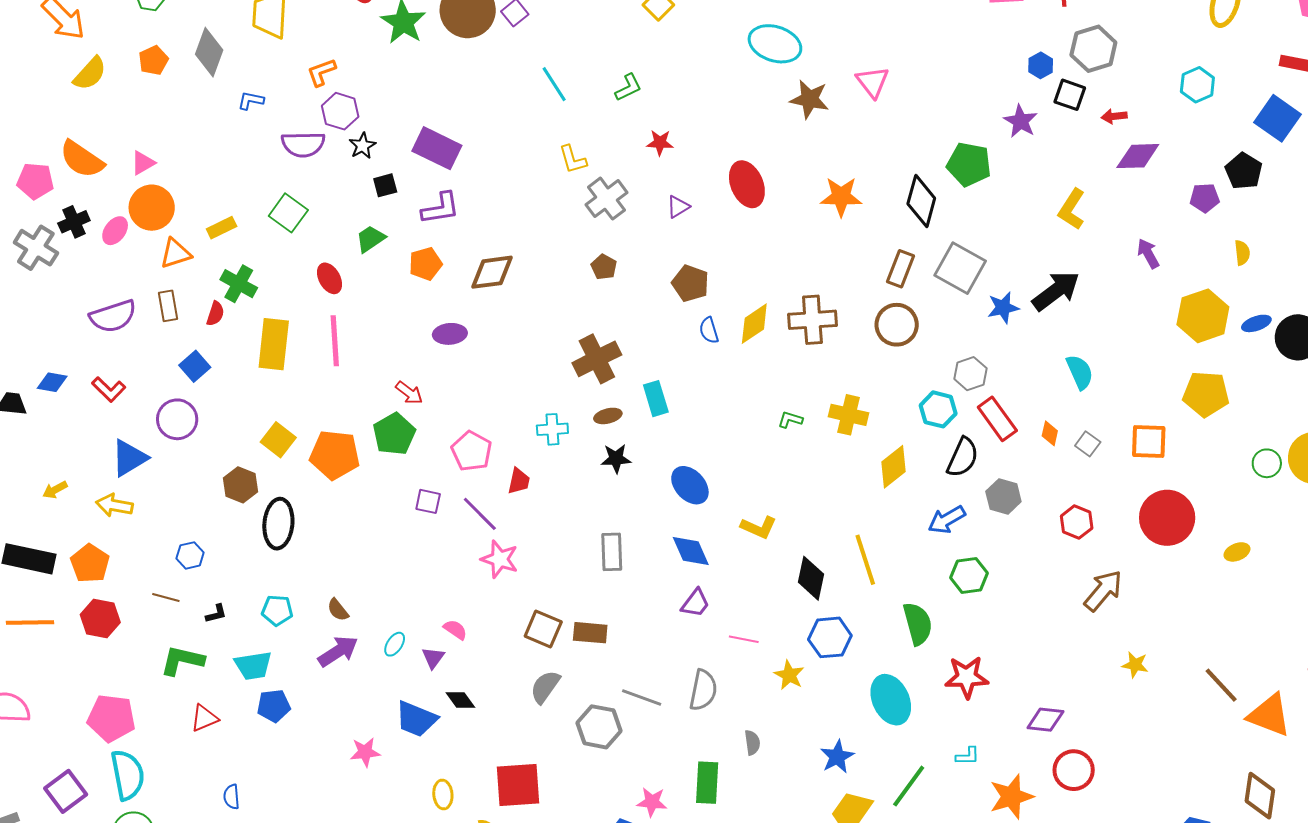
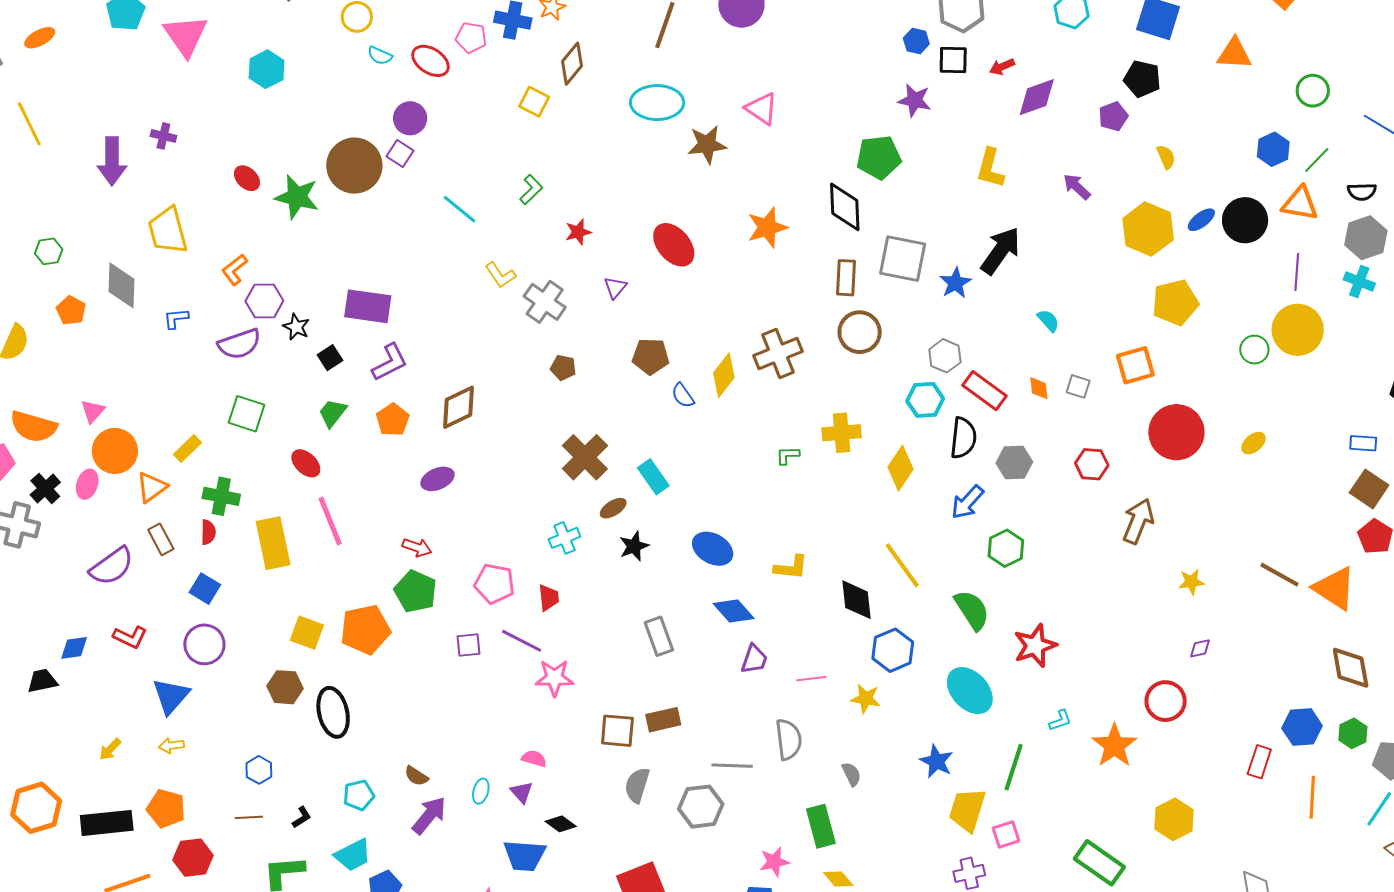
cyan semicircle: (1080, 372) -> (1048, 321), size x0.7
yellow arrow: (114, 505) -> (171, 746), size x0.7
orange triangle: (1269, 715) -> (1335, 588), turned 30
purple diamond: (1045, 720) -> (1200, 648), moved, size x0.6

